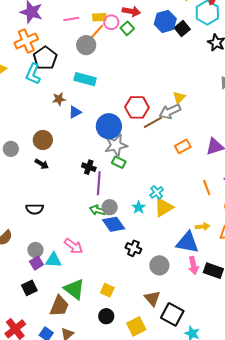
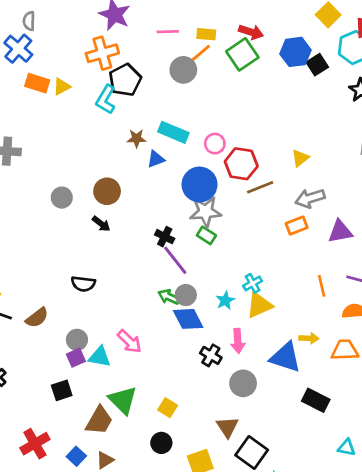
pink circle: (111, 22) -> (215, 144), moved
green square: (127, 28) -> (242, 54), size x1.6
cyan rectangle: (85, 79) -> (173, 132), moved
gray arrow: (170, 111) -> (310, 198), moved
purple line: (99, 183) -> (175, 260), turned -50
pink arrow: (193, 266) -> (238, 341), moved

